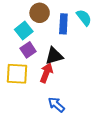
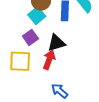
cyan square: (24, 30) -> (37, 16), moved

